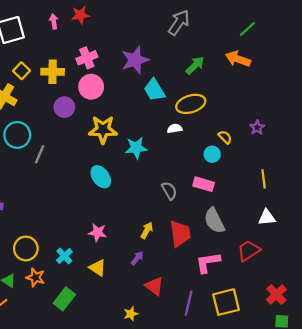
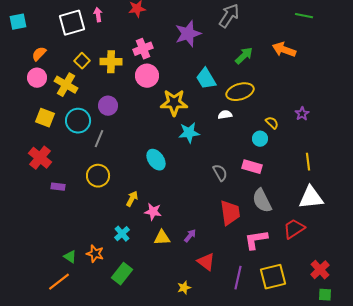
pink arrow: (54, 21) -> (98, 15), moved
green line: (248, 29) -> (304, 16), moved, turned 54
purple star: (135, 60) -> (188, 34), moved
purple circle: (64, 107) -> (108, 106), moved
yellow star: (103, 130) -> (174, 103), moved
white triangle: (267, 217) -> (311, 198), size x1.5
yellow arrow: (147, 230) -> (132, 199), moved
yellow circle: (26, 248) -> (98, 176), moved
yellow triangle: (98, 268) -> (162, 238), moved, turned -36

